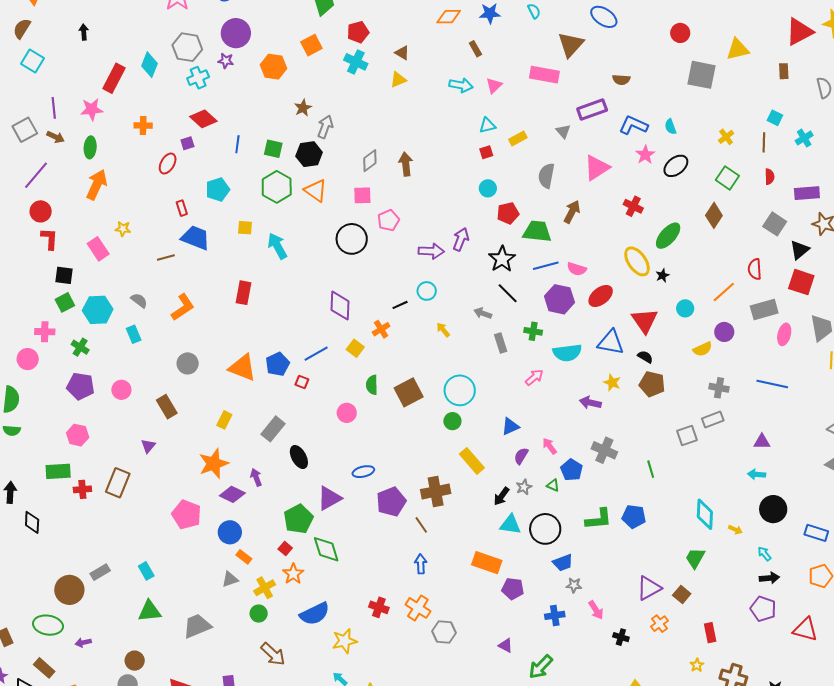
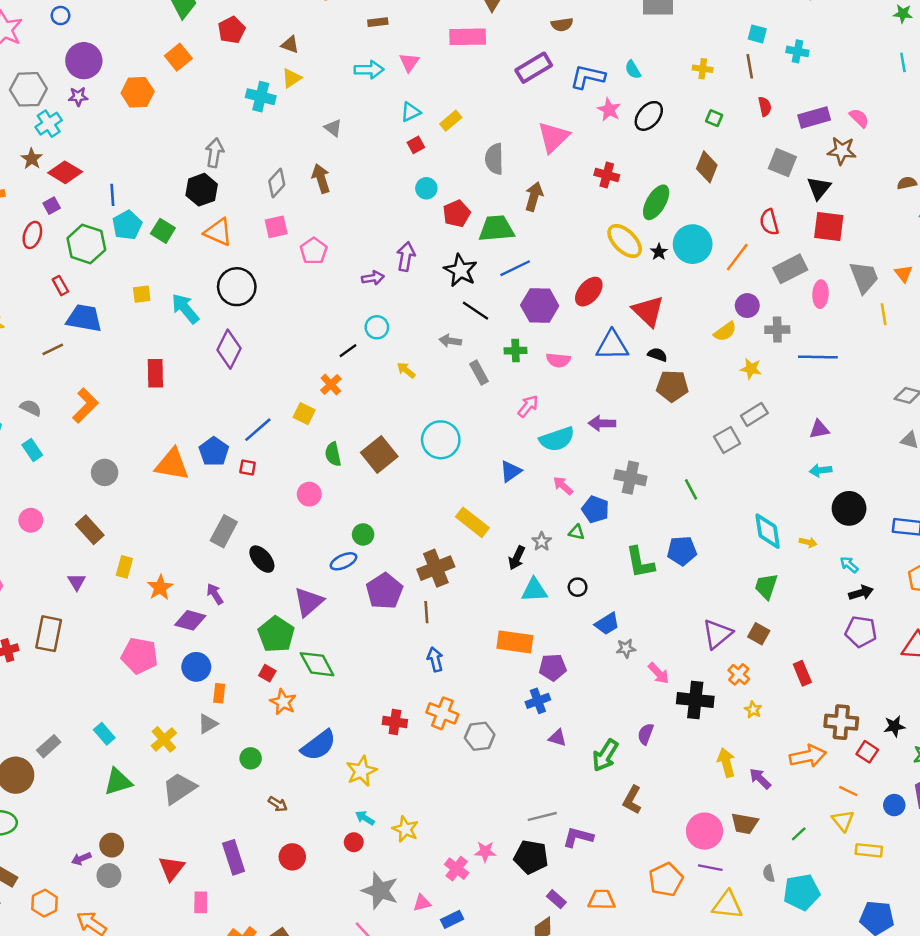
brown rectangle: (475, 49) -> (378, 22), turned -56
cyan cross: (356, 62) -> (261, 97), moved
brown star: (303, 108) -> (32, 159), moved
gray triangle: (563, 131) -> (333, 128), moved
yellow cross: (726, 137) -> (703, 69), turned -35
cyan cross: (804, 138) -> (797, 51), turned -36
green square: (273, 149) -> (163, 231), moved, turned 30
green square: (727, 178) -> (714, 118), size x0.6
green hexagon: (277, 187) -> (86, 244), moved
cyan pentagon: (218, 190) -> (127, 225), moved
black circle: (352, 239) -> (237, 287), moved
purple arrow: (431, 251) -> (373, 278), size x0.7
pink semicircle: (577, 269) -> (558, 360), moved
purple diamond: (340, 306) -> (229, 349), moved, turned 36
cyan circle: (685, 308) -> (693, 244), moved, size x1.8
cyan semicircle: (567, 353) -> (557, 439), moved
yellow star: (612, 383) -> (751, 369), moved
gray cross: (719, 388) -> (777, 330), moved
yellow rectangle: (224, 420) -> (124, 567), moved
green circle: (452, 421) -> (363, 534), moved
purple semicircle: (521, 456) -> (646, 734), moved
orange star: (214, 464) -> (160, 588), size x0.7
green L-shape: (599, 519) -> (640, 562), turned 96
brown line: (421, 525) -> (426, 612), turned 42
black circle: (545, 529) -> (578, 587), size x0.5
orange rectangle: (244, 557) -> (219, 693), turned 70
yellow cross: (265, 588) -> (164, 739), moved
blue cross: (555, 615) -> (538, 701), moved
black cross: (621, 637) -> (695, 700), size x1.8
purple arrow: (83, 642) -> (81, 859), moved
brown arrow: (273, 654) -> (278, 804), size x0.6
yellow star: (697, 665) -> (753, 710), moved

